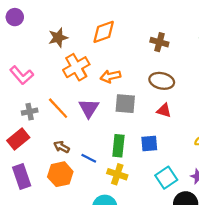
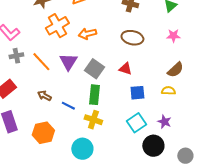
gray square: (125, 104) -> (94, 69), moved, turned 30
red triangle: (164, 110) -> (125, 69), moved
gray cross: (30, 112) -> (16, 56), moved
blue square: (149, 143) -> (137, 93), moved
orange hexagon: (60, 174) -> (43, 133), moved

